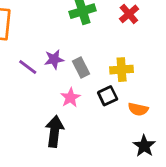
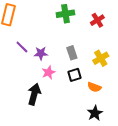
purple star: (54, 59) -> (41, 53), moved
gray rectangle: (81, 67) -> (72, 53), moved
yellow cross: (122, 70) -> (101, 58), moved, turned -35

